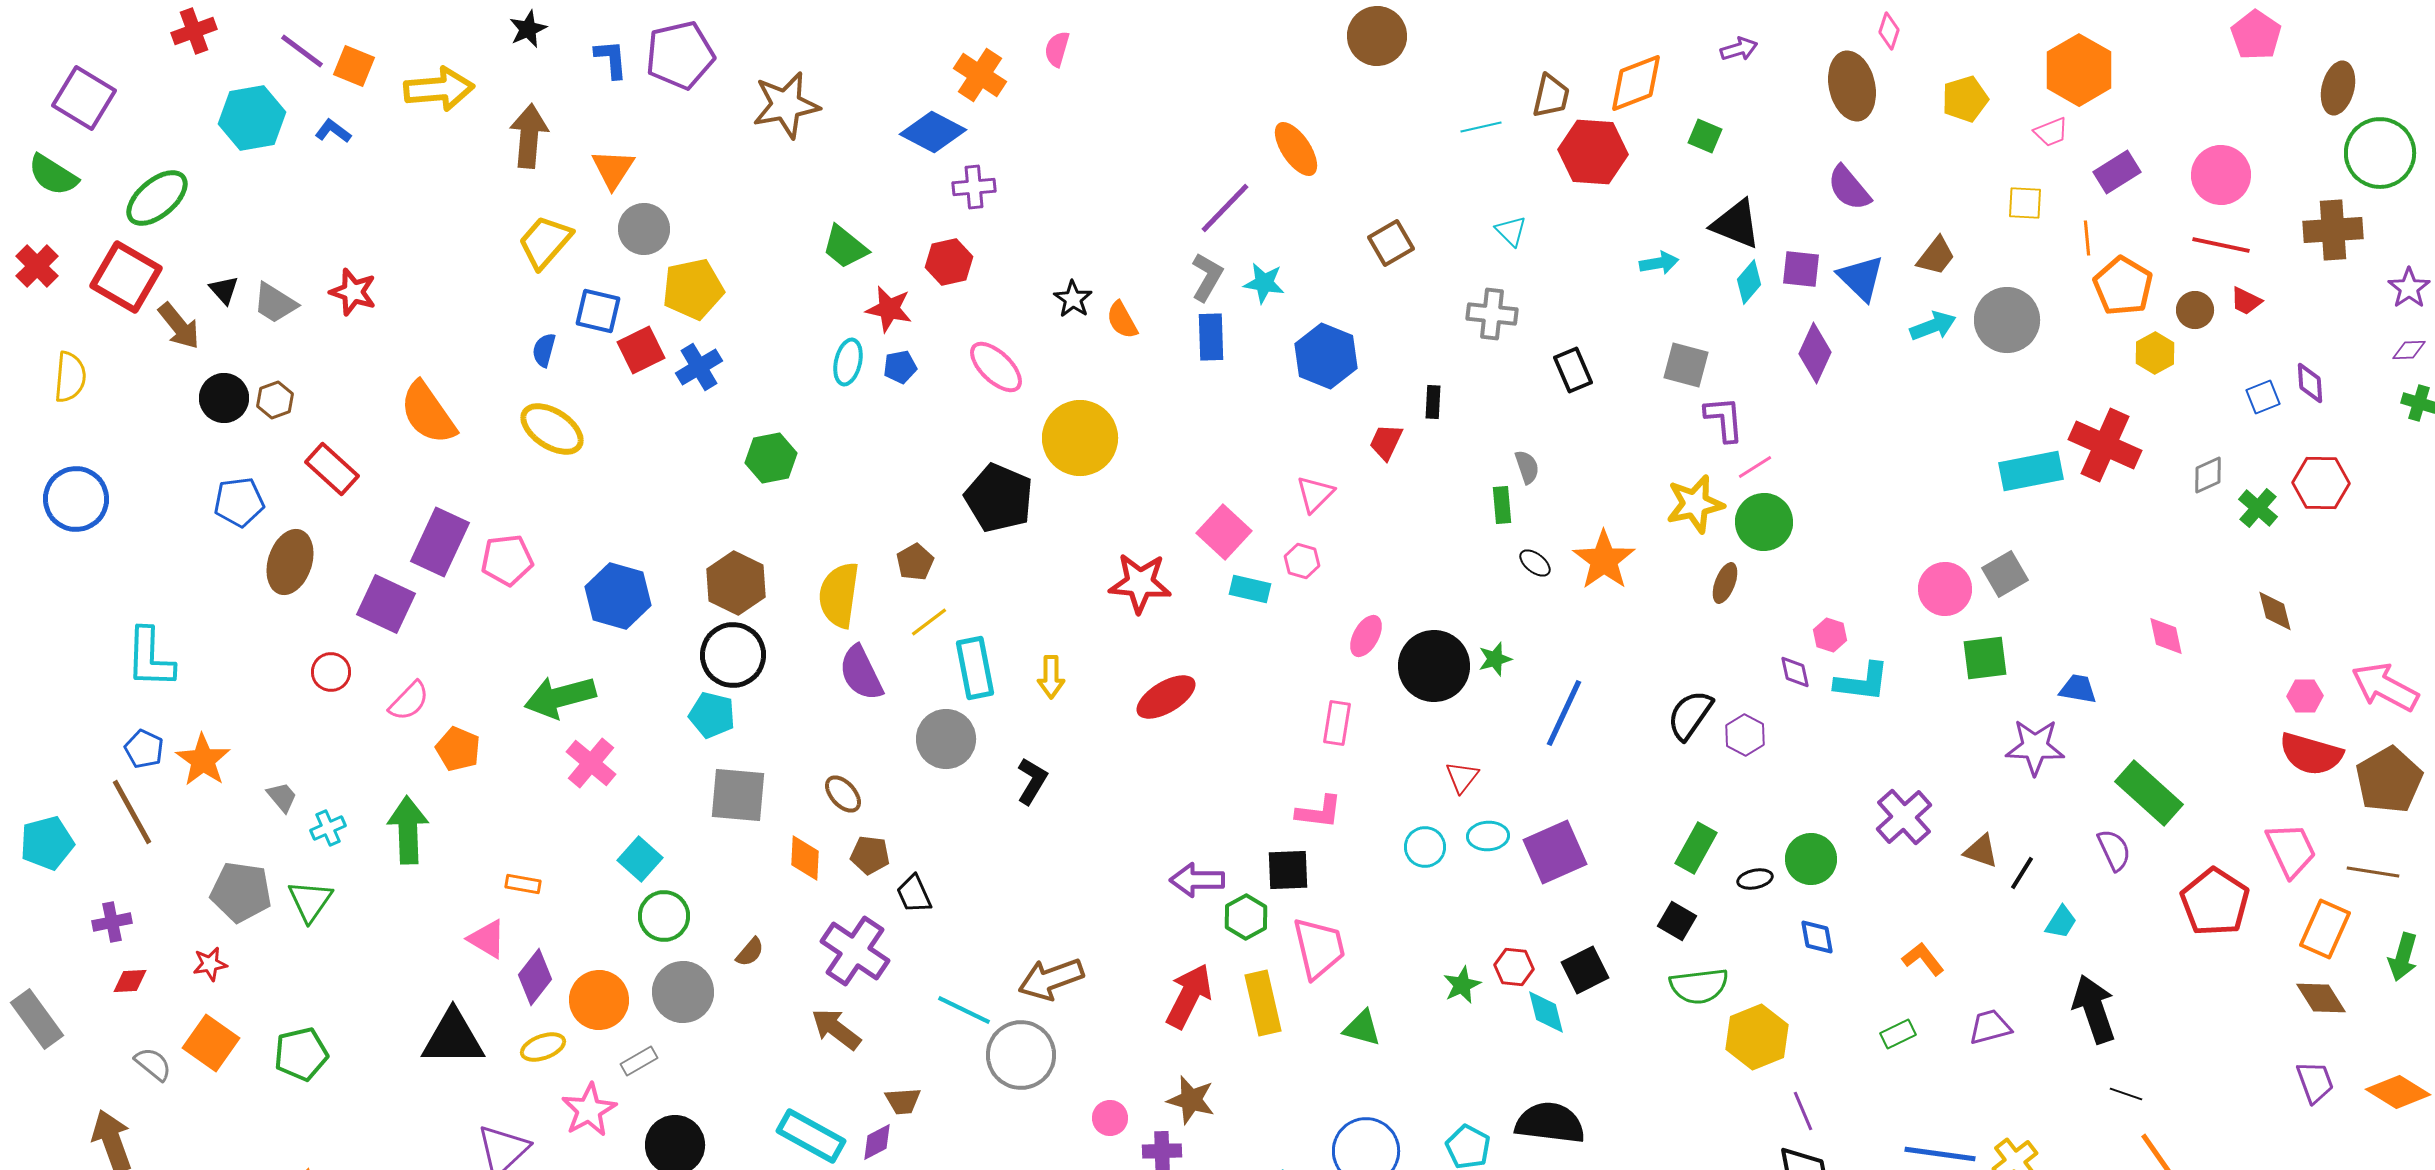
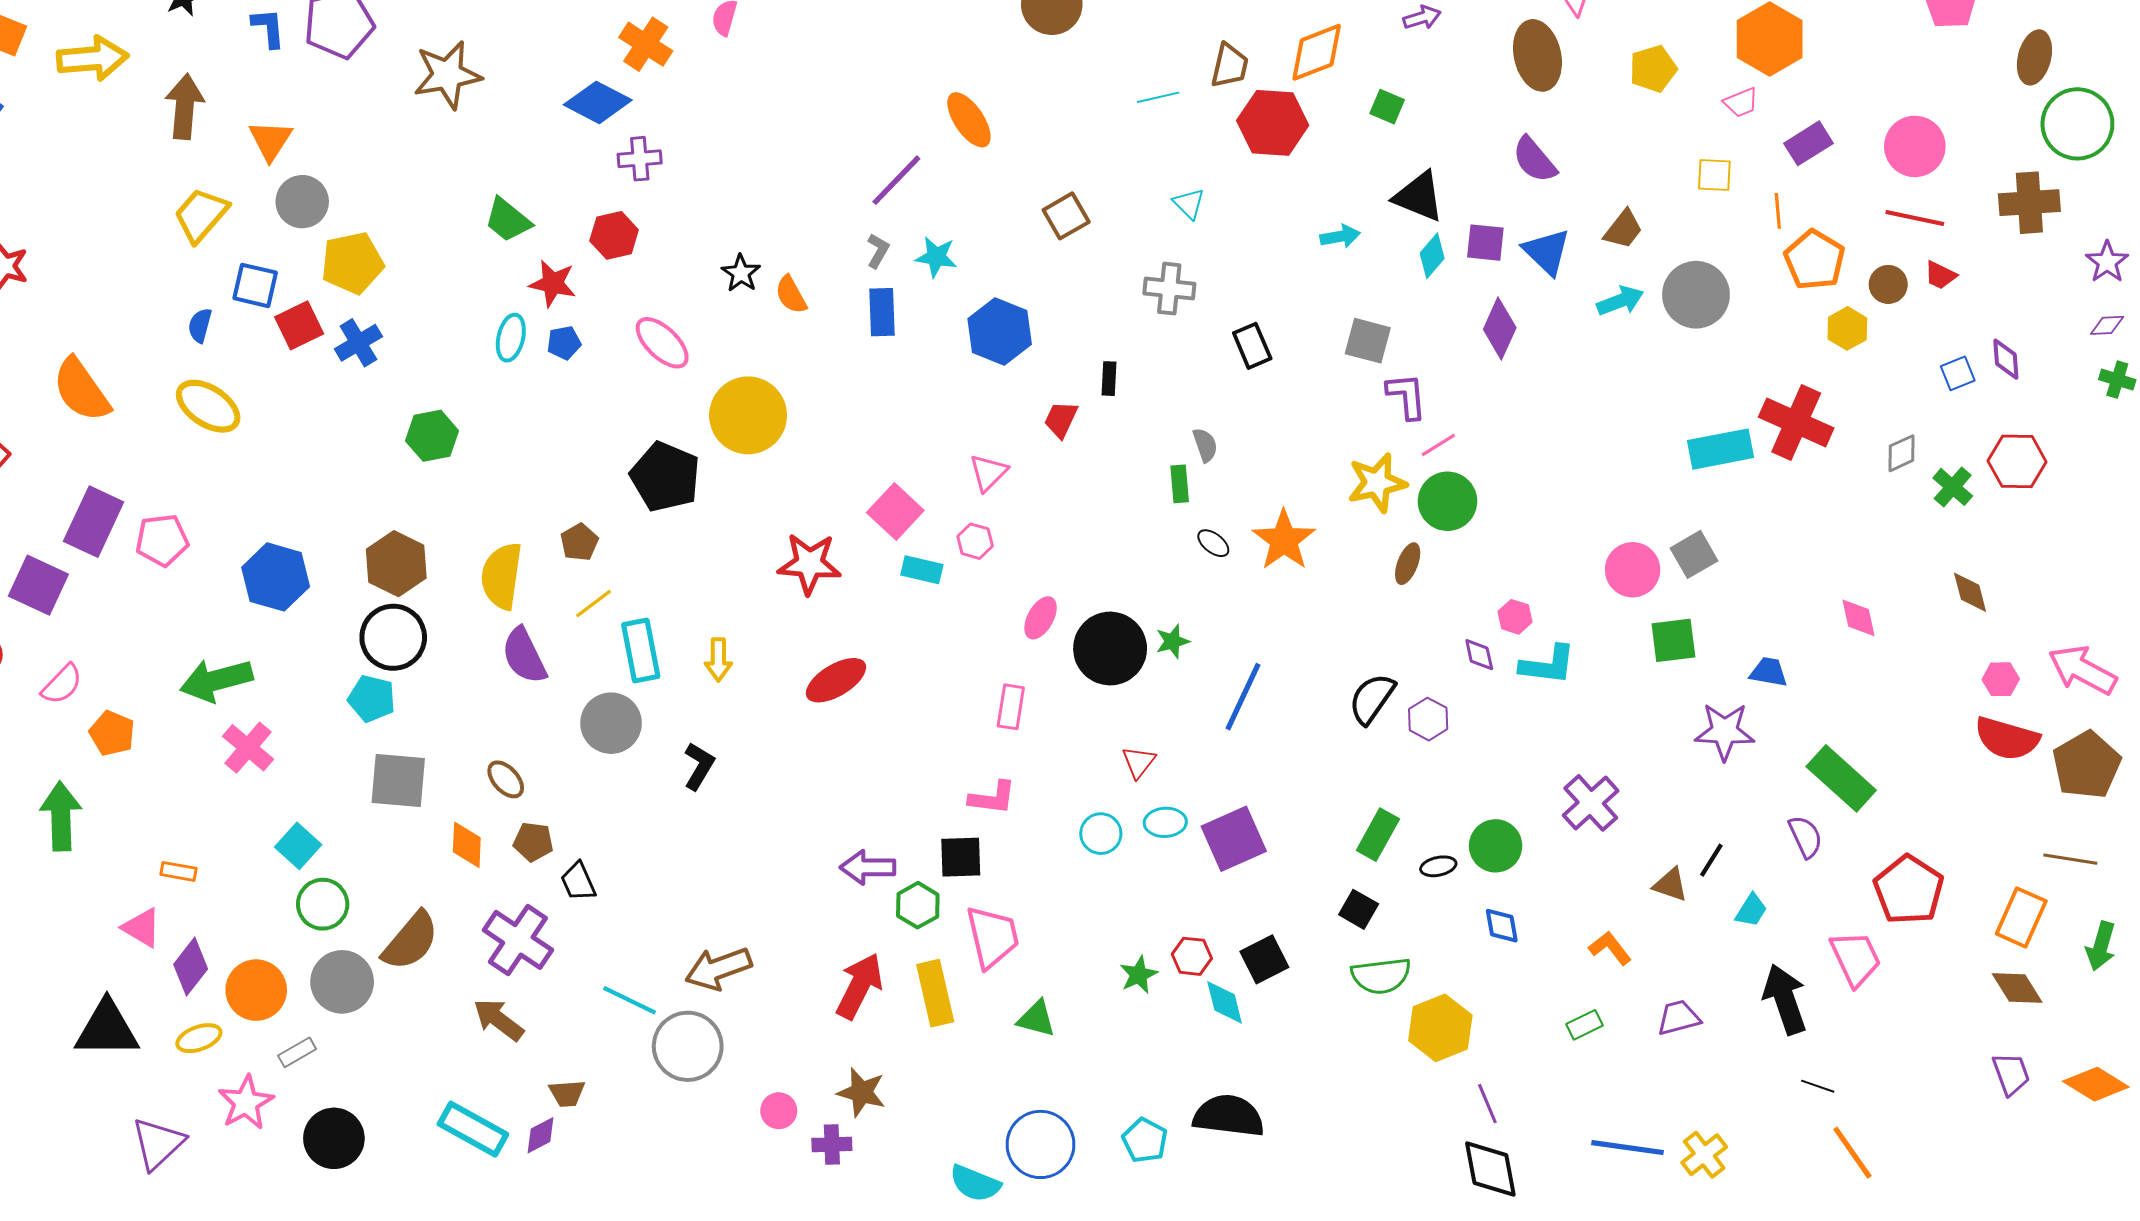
gray L-shape: (1207, 277) -> (878, 251), size x0.7
pink trapezoid: (2291, 850) -> (1856, 958), moved
brown triangle: (1981, 851) -> (1670, 885), moved
brown semicircle: (750, 952) -> (411, 941), size x2.0

